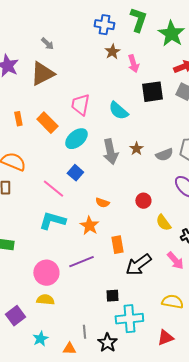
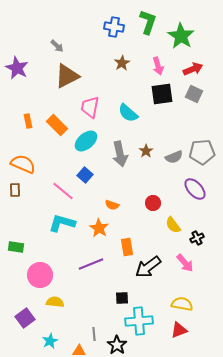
brown star: (112, 52) -> (122, 63), moved
pink arrow: (133, 64) -> (158, 66), moved
brown triangle: (42, 74) -> (67, 76), moved
pink circle: (46, 273) -> (40, 275), moved
red triangle: (165, 338) -> (179, 330), moved

